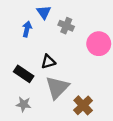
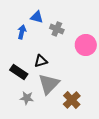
blue triangle: (44, 12) -> (37, 17), turned -40
gray star: (24, 104) -> (27, 98), moved

